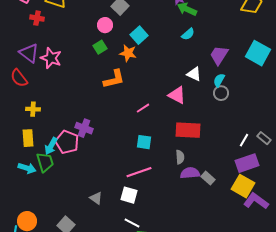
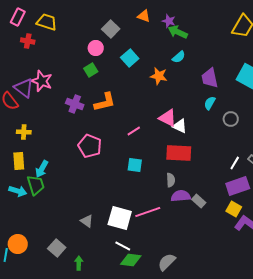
purple triangle: (29, 53) -> (24, 88), moved
orange star: (128, 53) -> (159, 76), moved
purple trapezoid: (219, 55) -> (210, 78), turned -45
white triangle: (194, 74) -> (180, 126), moved
gray circle: (221, 93) -> (231, 119), moved
purple cross: (84, 128) -> (75, 104), moved
pink pentagon: (67, 142) -> (90, 146), moved
pink line: (139, 172) -> (148, 212), moved
yellow square: (243, 186) -> (234, 209), size x0.7
white square: (129, 195) -> (120, 218), size x1.4

